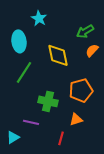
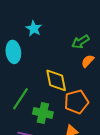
yellow diamond: (58, 55) -> (56, 80), moved
green line: (24, 72) -> (20, 99), moved

